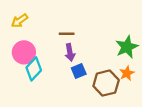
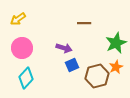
brown line: (67, 34) -> (84, 23), moved
purple arrow: (70, 52) -> (64, 48), turned -63
cyan diamond: (34, 69) -> (26, 78), moved

